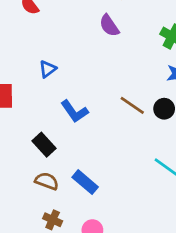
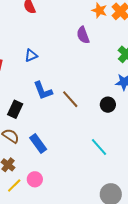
brown line: (132, 105) -> (70, 99), moved
black rectangle: (44, 145) -> (15, 109), turned 54

